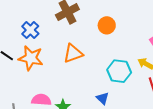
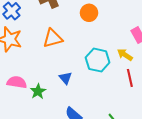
blue triangle: (103, 98) -> (65, 78), moved

